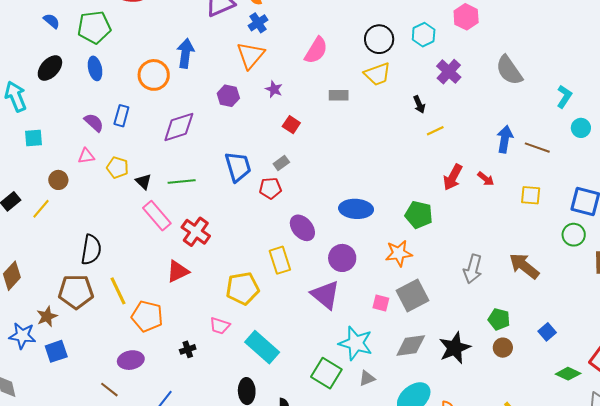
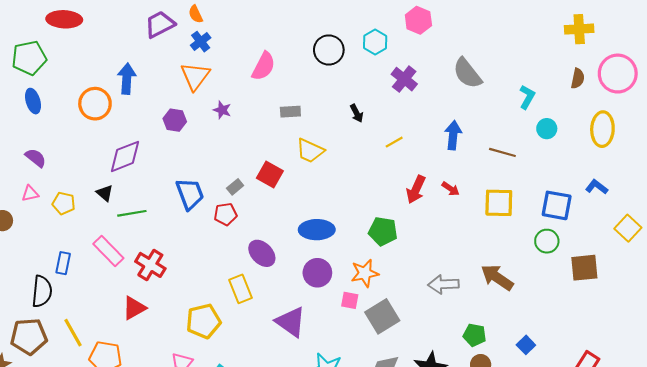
yellow trapezoid: (377, 74) -> (310, 151), moved, turned 48
black arrow: (419, 104) -> (357, 113), moved
blue rectangle: (121, 116) -> (63, 263), moved
red square: (291, 125) -> (270, 175), moved, size x1.4
blue arrow: (505, 139) -> (453, 135), moved
black triangle: (143, 182) -> (105, 193), moved
yellow square: (531, 195) -> (499, 203), size x1.4
purple circle: (342, 258) -> (317, 273), moved
gray arrow: (473, 269) -> (443, 284), turned 76
pink square: (381, 303) -> (350, 300), moved

